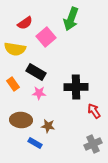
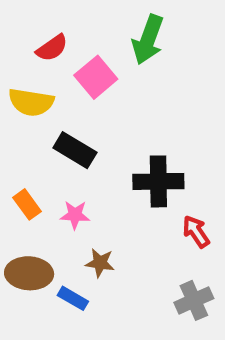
orange rectangle: (13, 84) -> (27, 204), moved
pink star: (39, 93) -> (75, 215), moved
brown ellipse: (21, 120) -> (29, 273), moved

